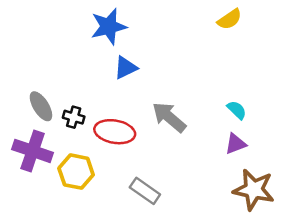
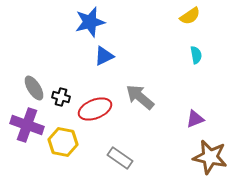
cyan semicircle: (237, 110) -> (196, 55), moved, turned 36
red ellipse: (115, 132) -> (95, 109), turned -32

